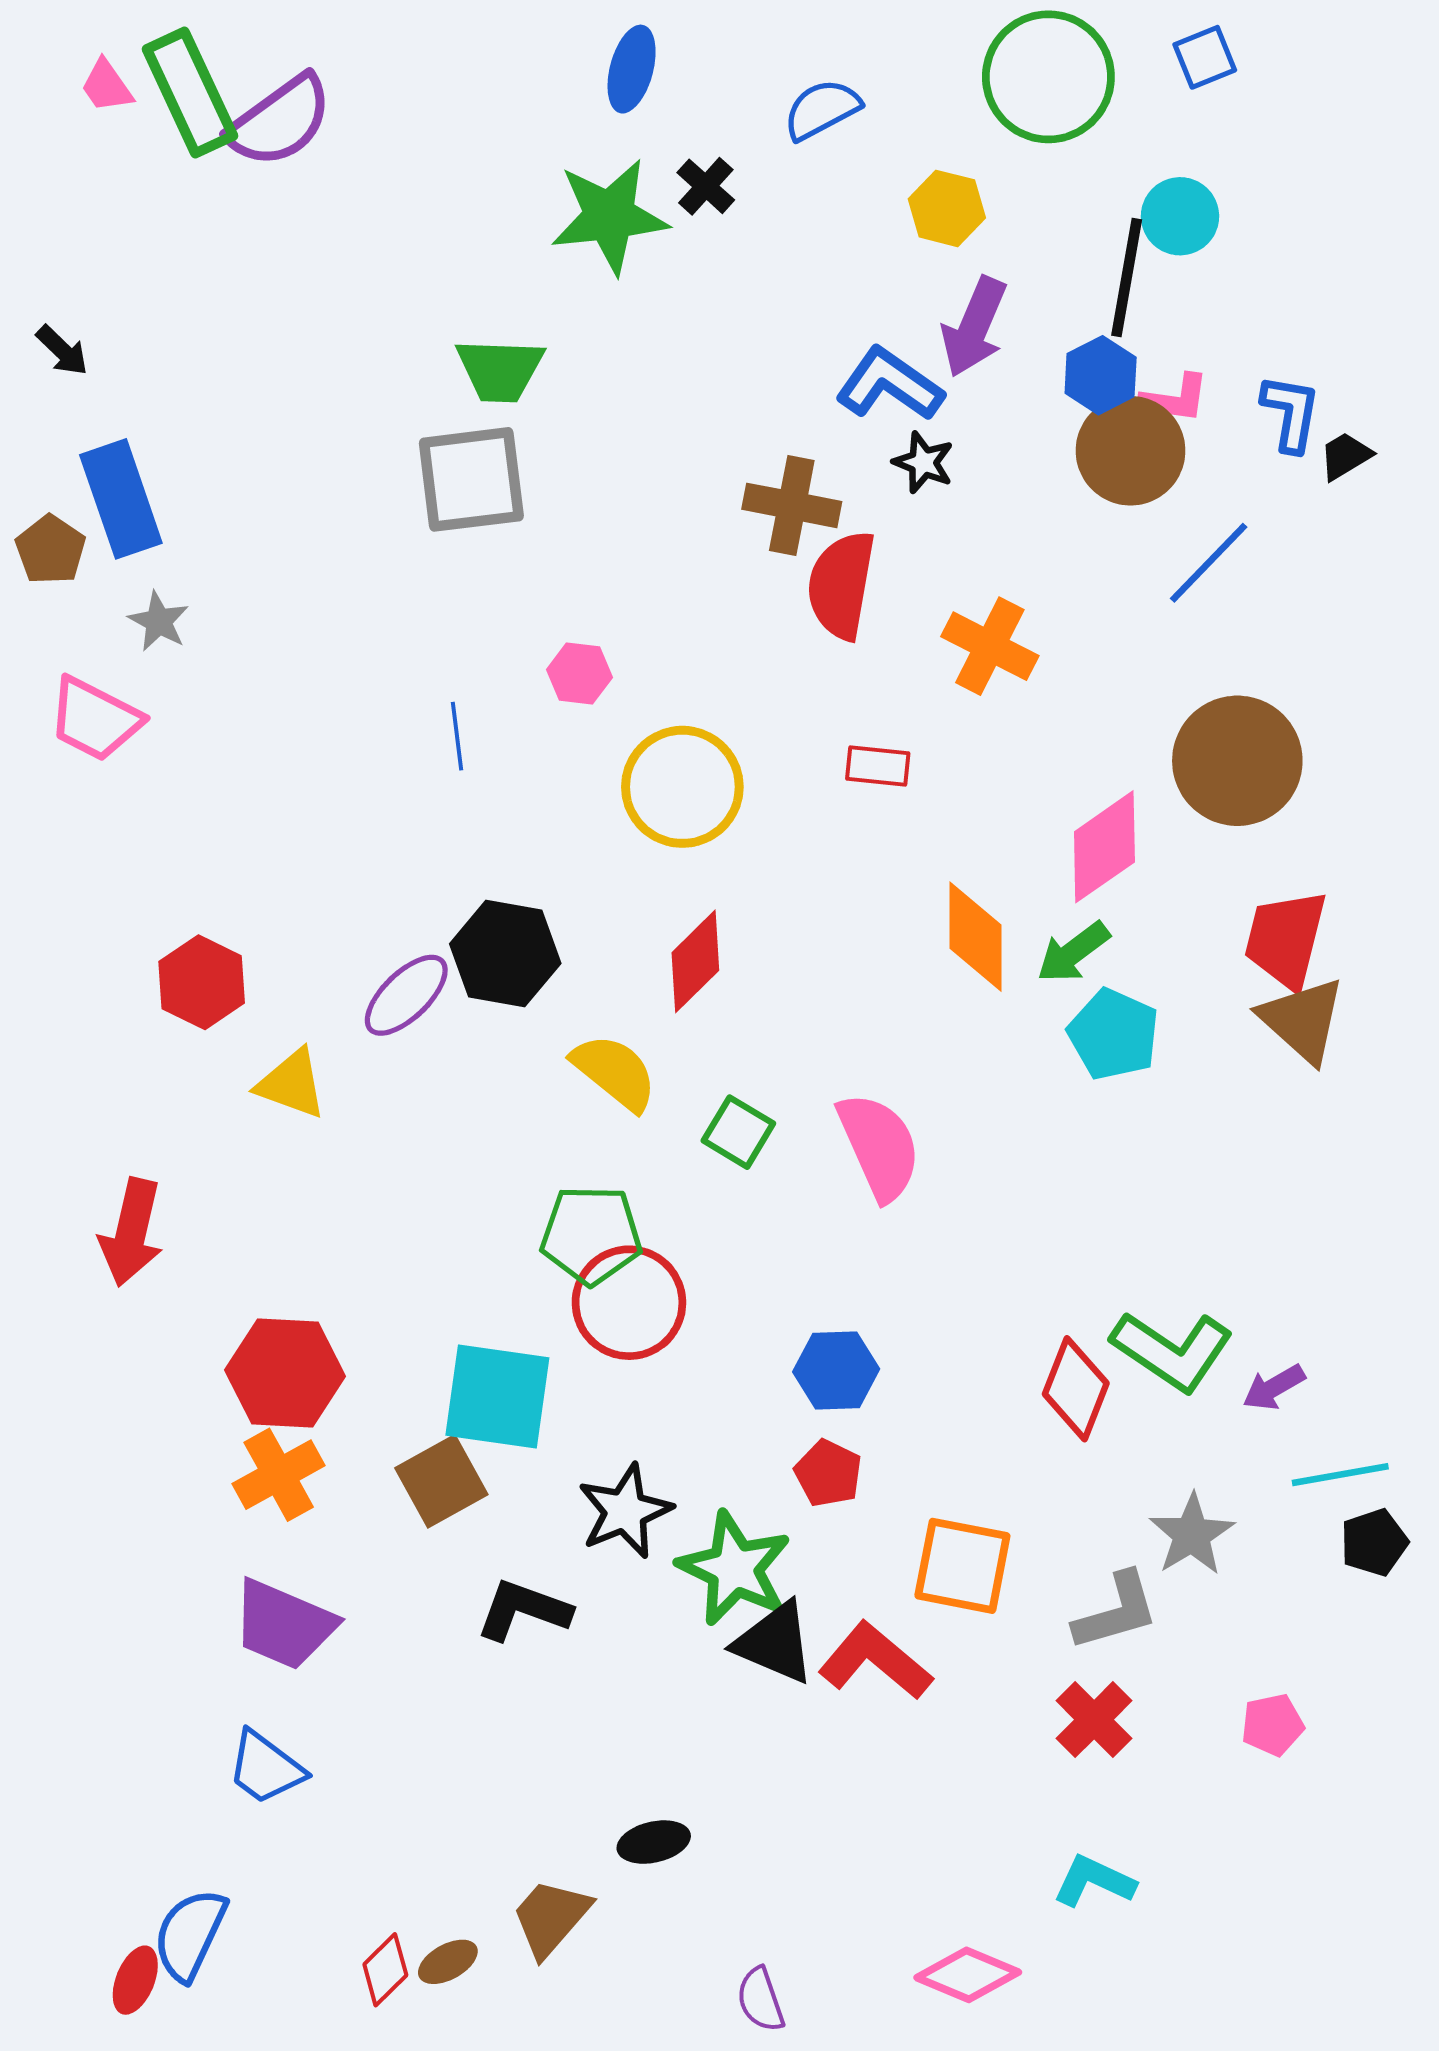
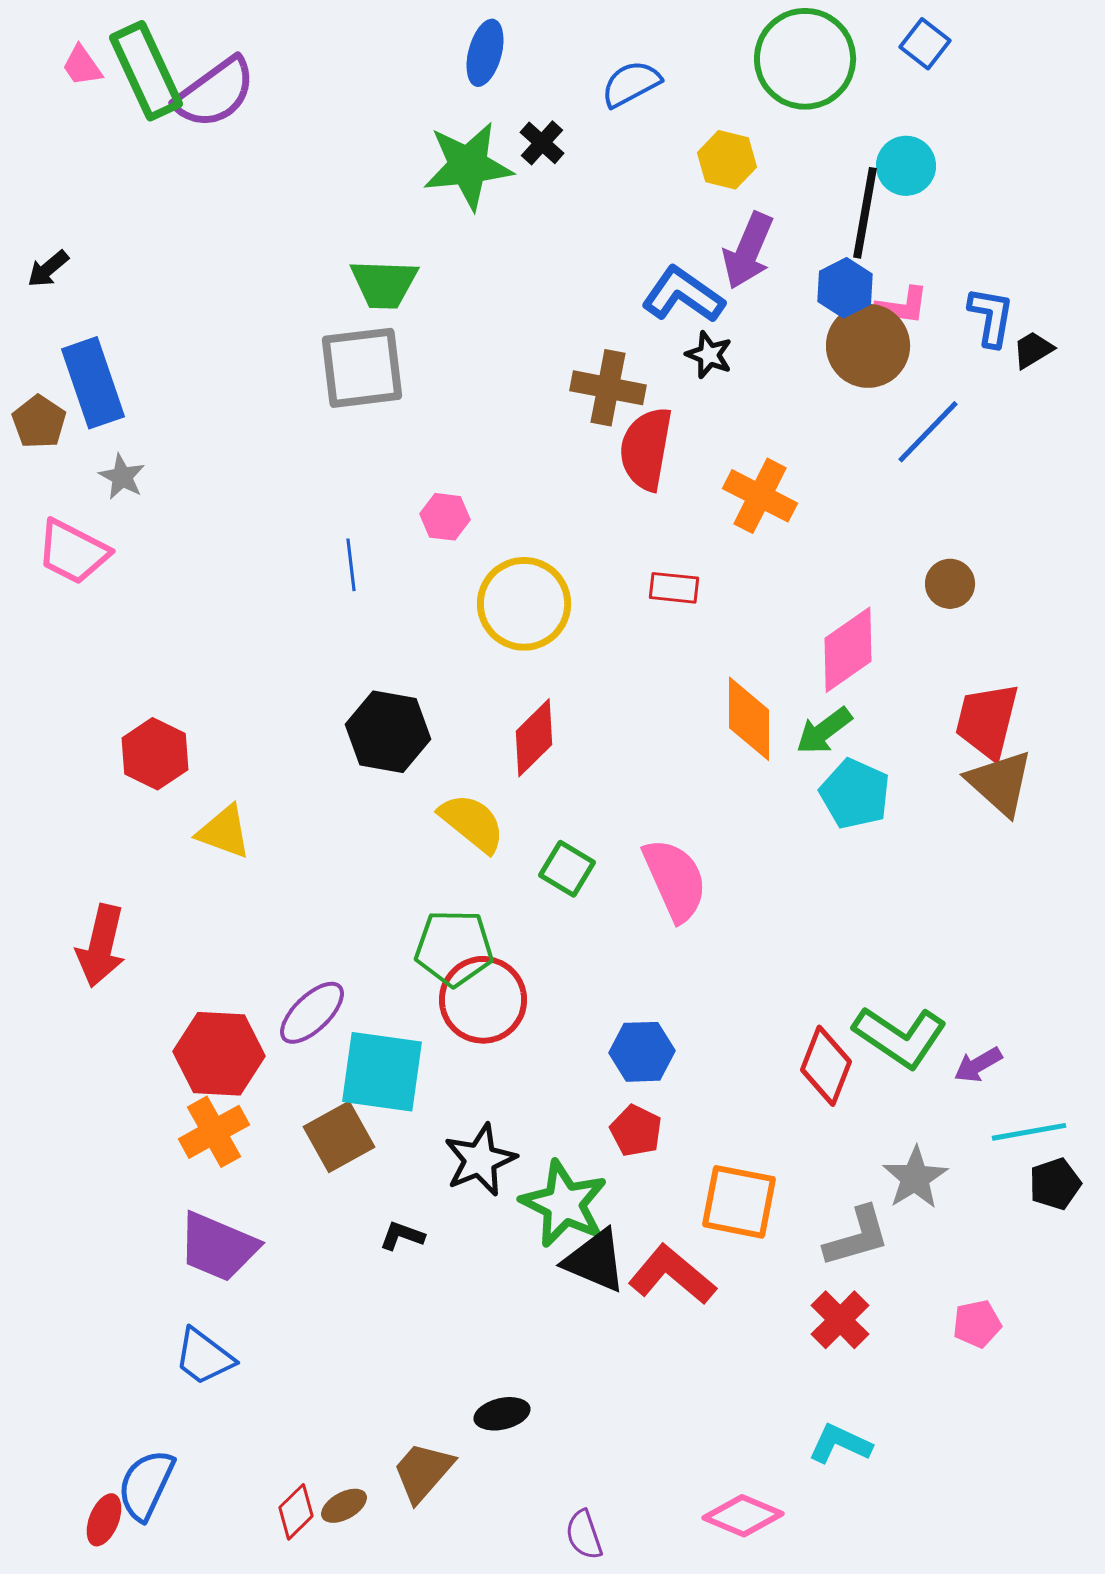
blue square: (1205, 57) -> (925, 44), turned -30
black arrow: (62, 350) -> (48, 269), turned 96
brown circle: (1237, 761) -> (950, 584), size x0.5
purple ellipse: (406, 995) -> (312, 1013), moved
black L-shape: (523, 1610) -> (402, 1236), size x0.6

